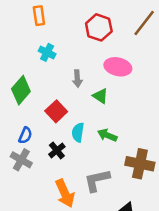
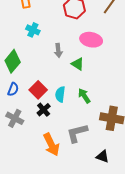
red square: (56, 111) -> (38, 90), moved
blue semicircle: (25, 135) -> (13, 89), moved
green arrow: (107, 135) -> (84, 96), turned 35

